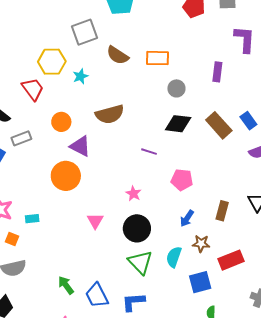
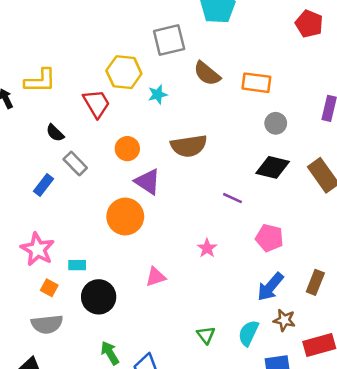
gray rectangle: (21, 138) -> (75, 163), turned 60
blue arrow: (187, 218) -> (270, 287), size x1.4
pink triangle: (95, 221) -> (156, 277), turned 36
black circle: (137, 228) -> (99, 297), moved
green triangle: (140, 262) -> (206, 335), size x0.6

